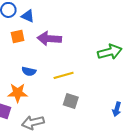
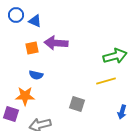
orange square: (18, 37) -> (32, 48), moved
yellow line: (64, 75) -> (106, 81), moved

